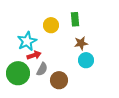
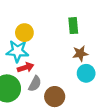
yellow circle: (51, 25) -> (24, 33), moved
cyan star: (27, 41) -> (17, 51), turned 30

